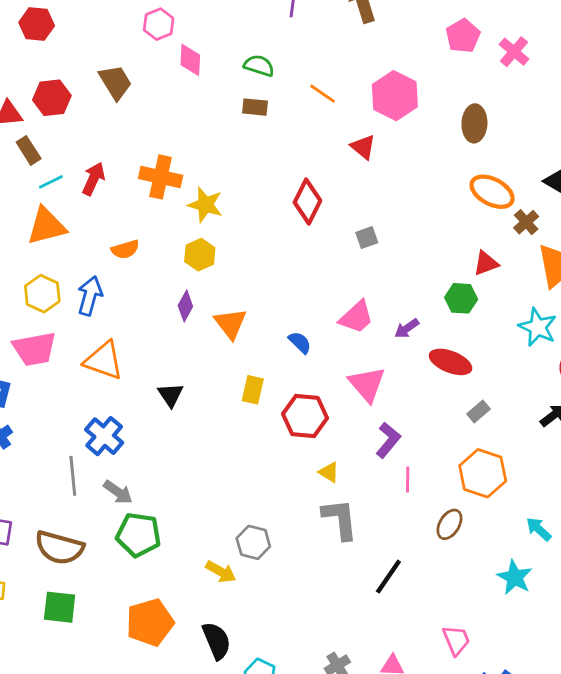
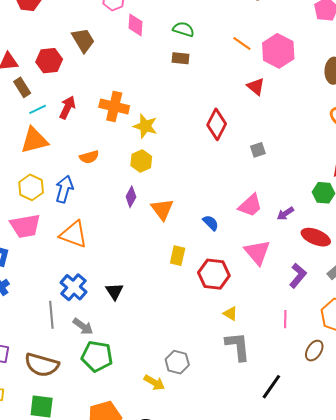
orange line: (323, 94) -> (242, 44), moved
red hexagon: (52, 98) -> (49, 61), moved
black triangle: (171, 395) -> (114, 291), moved
purple L-shape: (388, 440) -> (298, 276), moved

